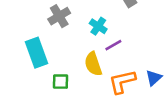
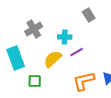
cyan cross: (98, 26) -> (65, 37), turned -32
yellow semicircle: (93, 64) -> (53, 59), moved, turned 66

